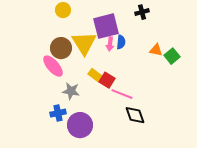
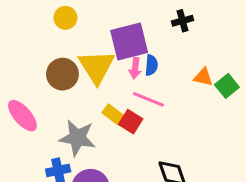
pink ellipse: (53, 66) -> (22, 116), moved
gray star: (71, 91) -> (77, 138), size x1.4
pink line: (122, 94) -> (148, 99), moved

